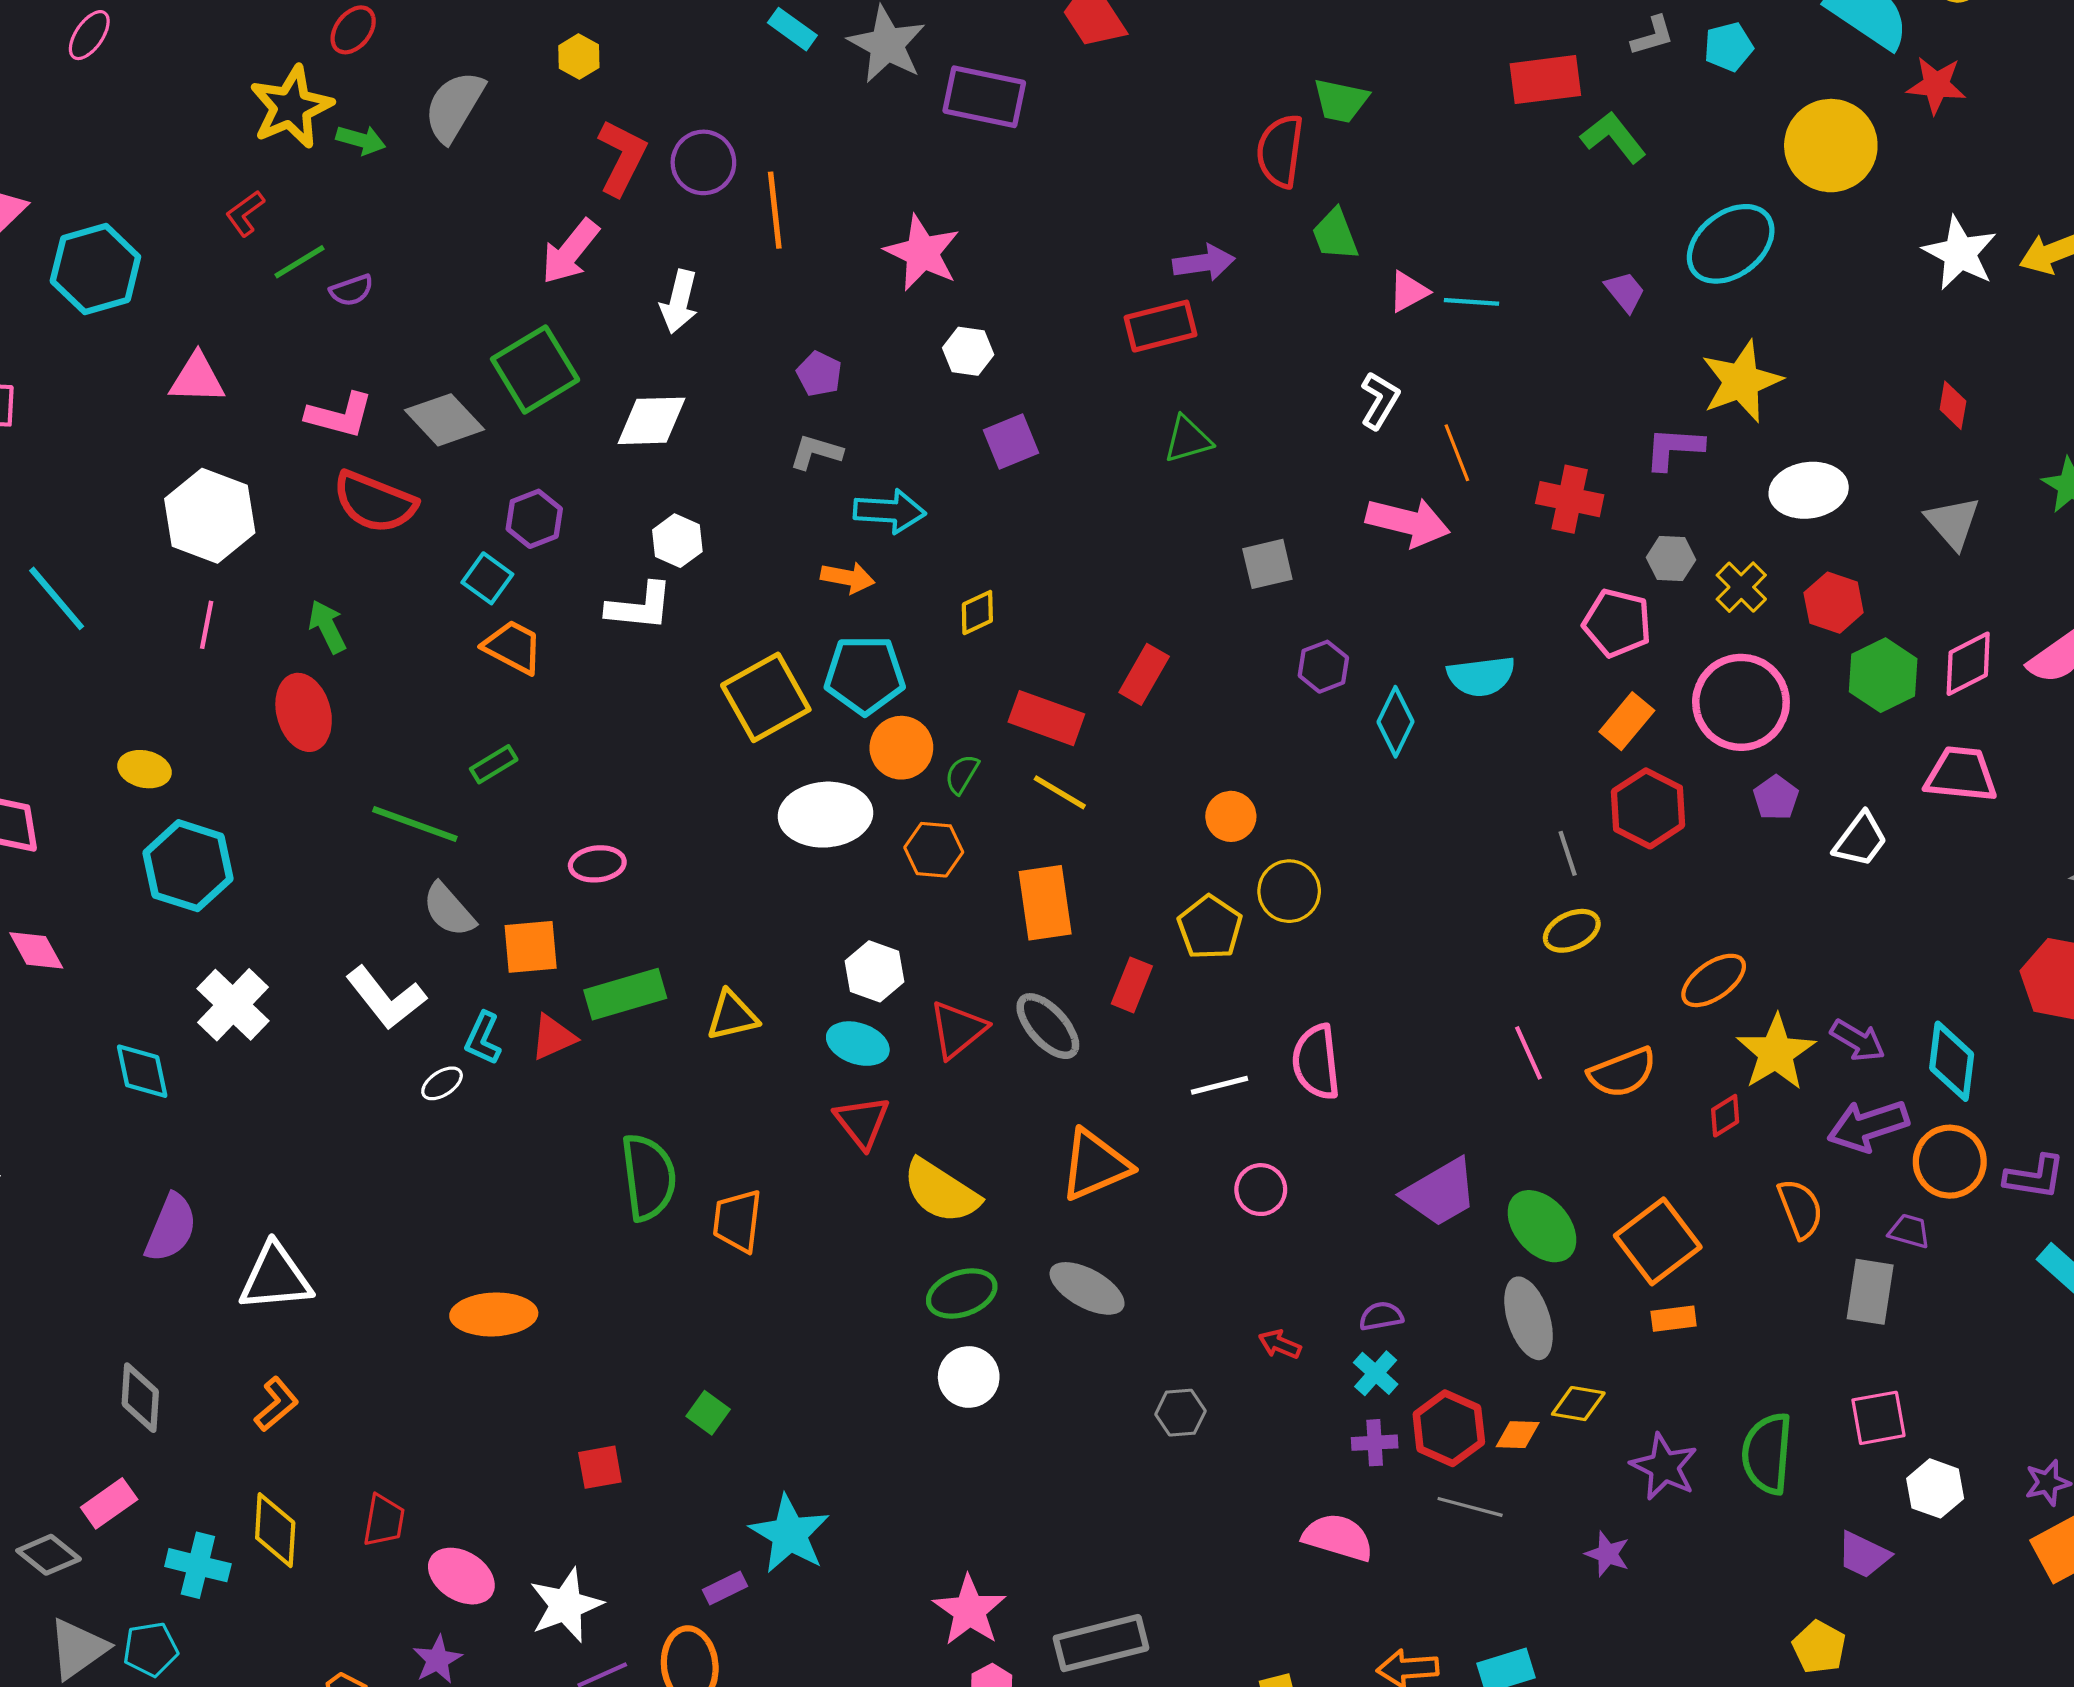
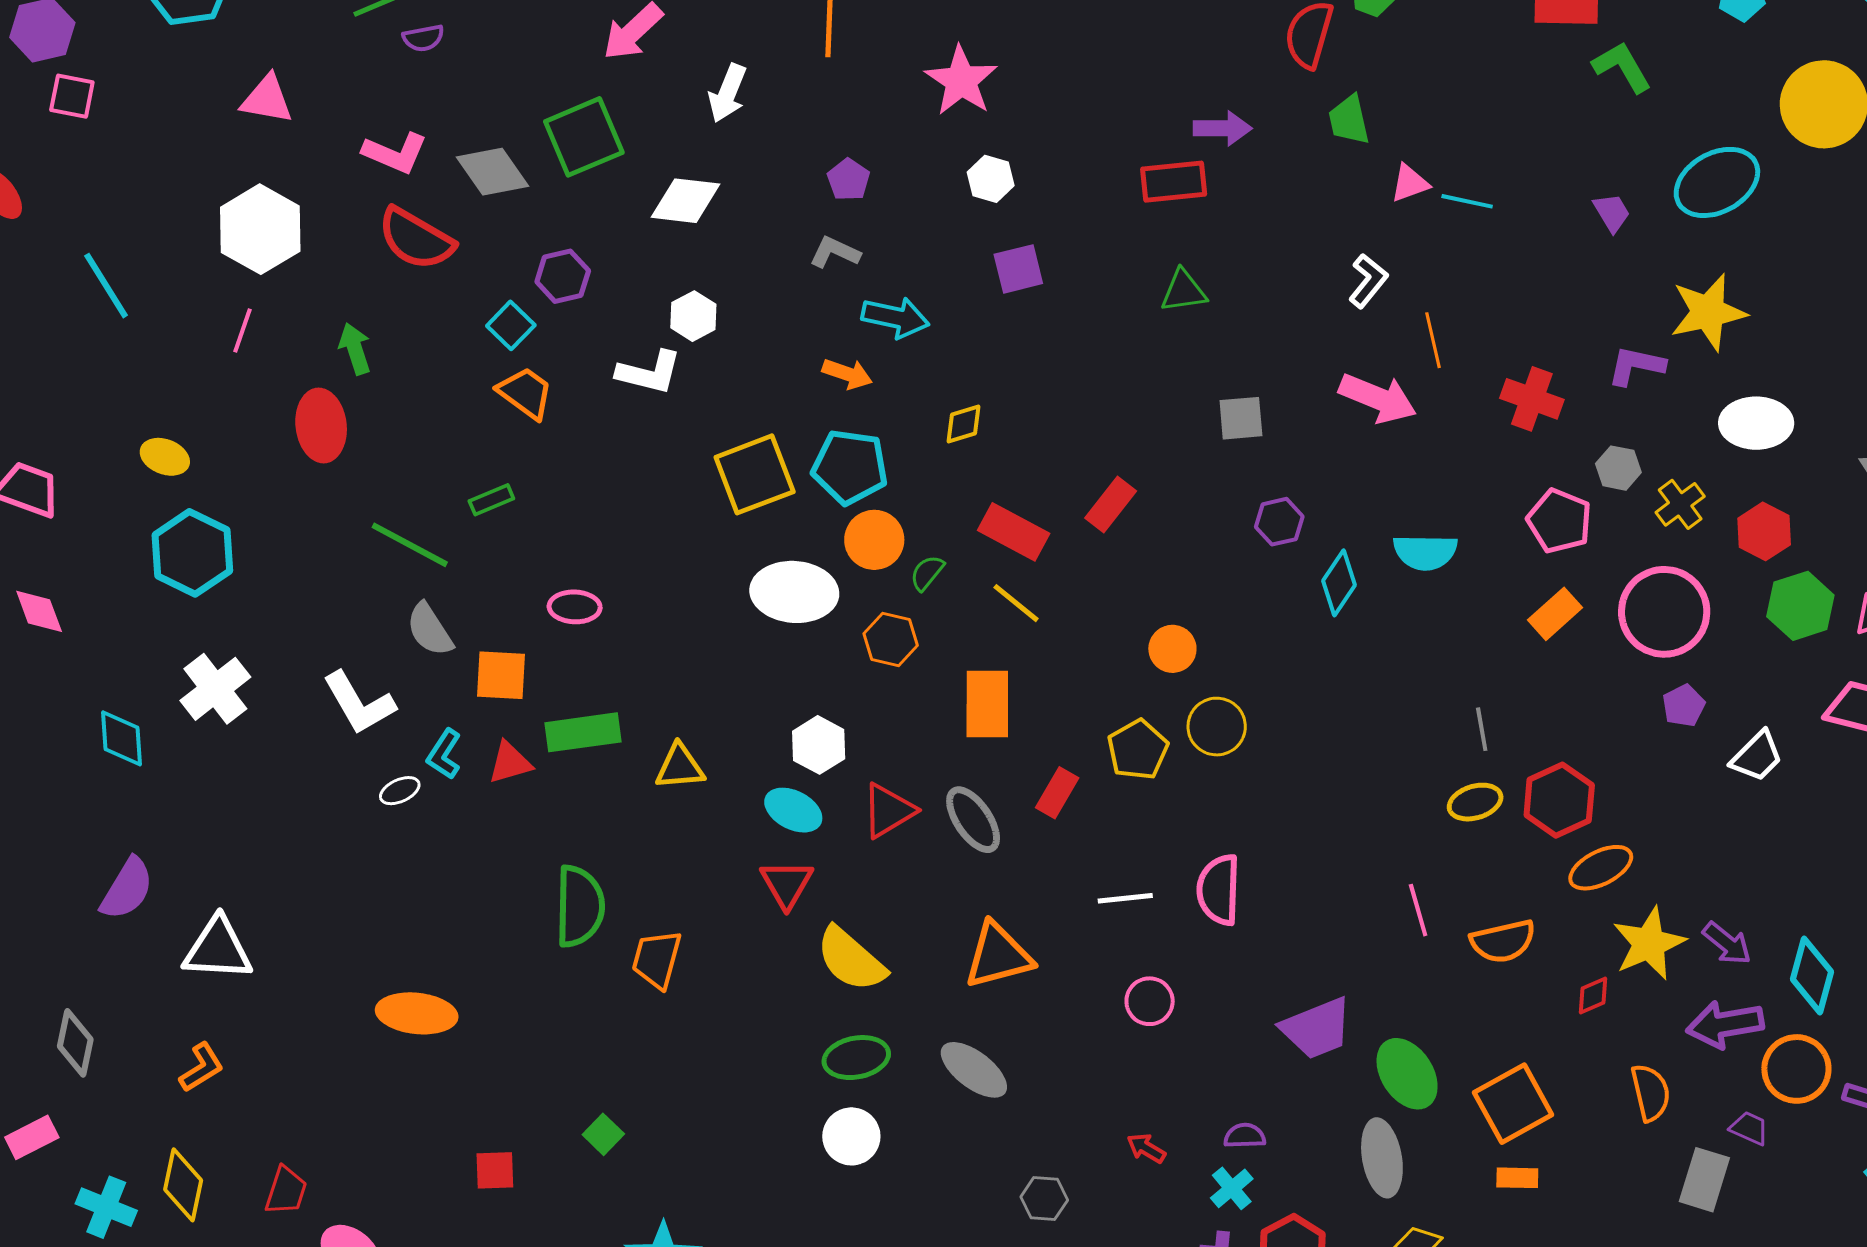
red hexagon: (1648, 808) -> (1559, 800), moved

